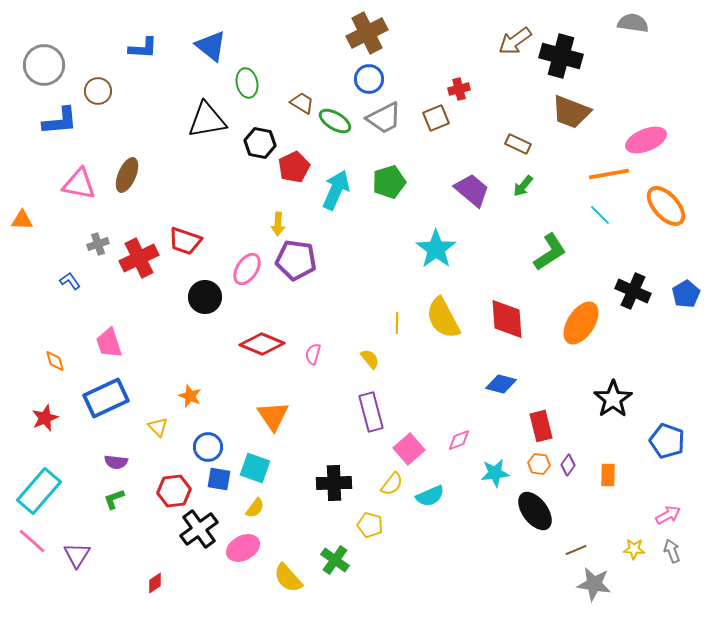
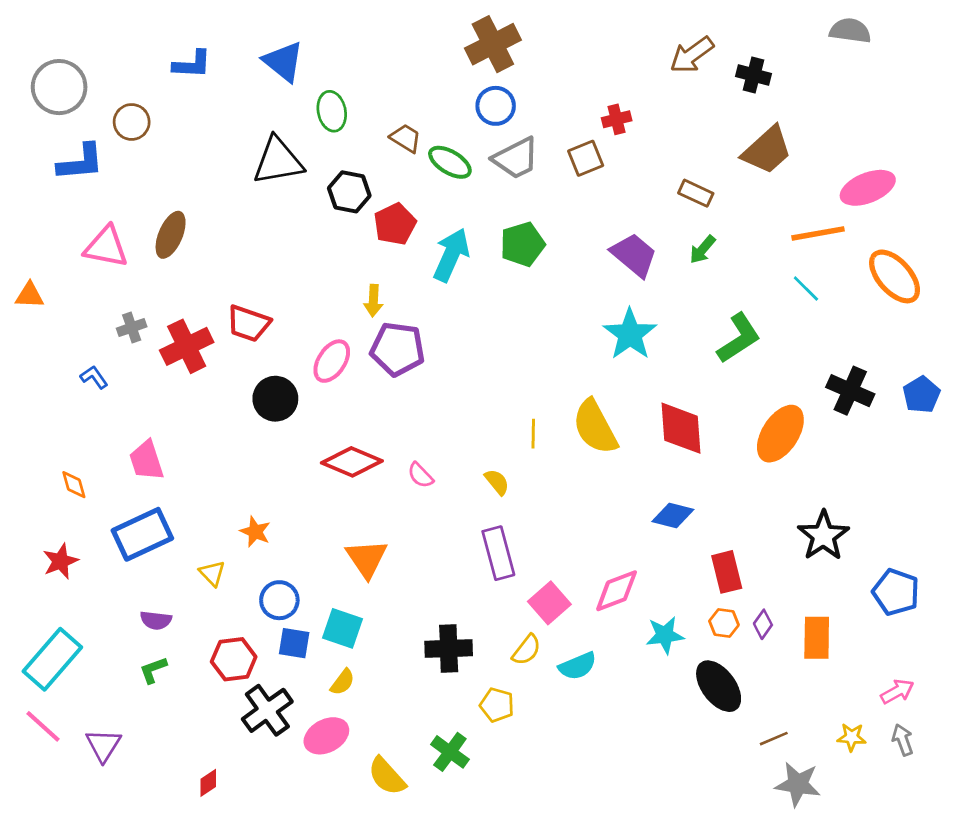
black cross: (561, 56) -> (754, 75), size x0.6
brown trapezoid: (571, 112) -> (767, 150), turned -63
cyan star: (436, 249) -> (630, 334), moved
pink semicircle: (313, 354) -> (420, 475), turned -60
pink diamond: (459, 440) -> (617, 591), size x1.5
orange rectangle: (608, 475) -> (817, 638), size x1.4

